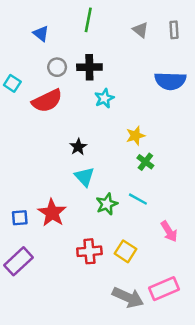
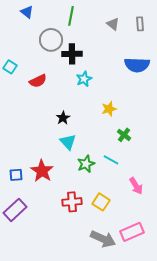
blue triangle: (41, 34) -> (27, 12), moved
gray circle: (57, 67) -> (51, 40), moved, size x1.5
red semicircle: (47, 101) -> (38, 81), size x0.7
green cross: (145, 162) -> (124, 135), moved

